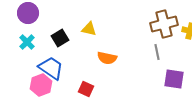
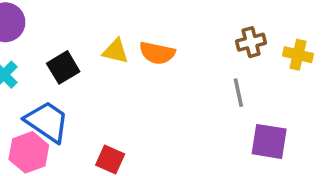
brown cross: (164, 24) -> (251, 42), size x0.6
orange semicircle: (107, 58) -> (157, 53), moved

